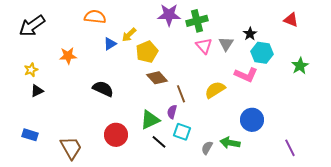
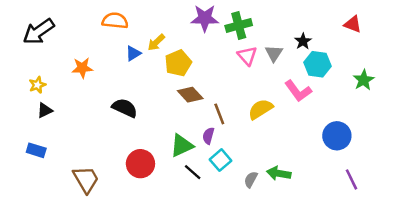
pink L-shape: (246, 75) -> (298, 91), turned 30
blue circle: (252, 120) -> (337, 136), moved
cyan square: (182, 132) -> (221, 160), turned 30
blue rectangle: (30, 135) -> (36, 150), moved

